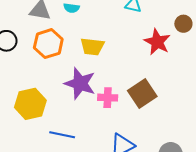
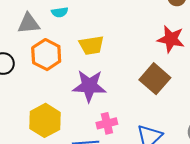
red star: (157, 42) -> (171, 39), moved
pink cross: (108, 98) -> (107, 123), moved

